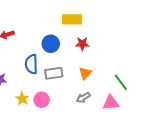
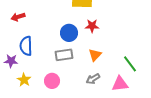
blue circle: (51, 44) -> (69, 33), moved
blue semicircle: (31, 64) -> (26, 46), moved
yellow star: (22, 99) -> (24, 80), moved

